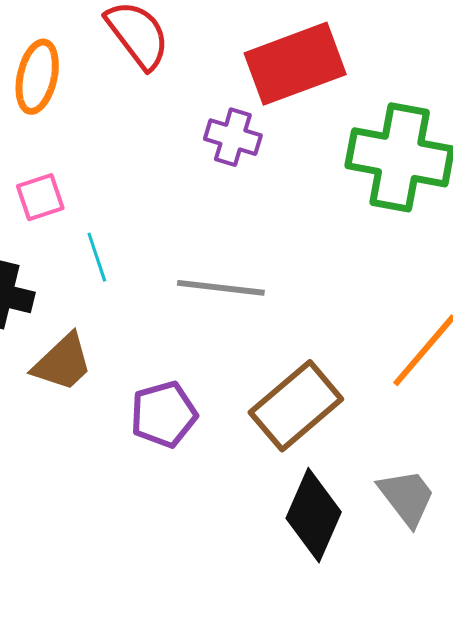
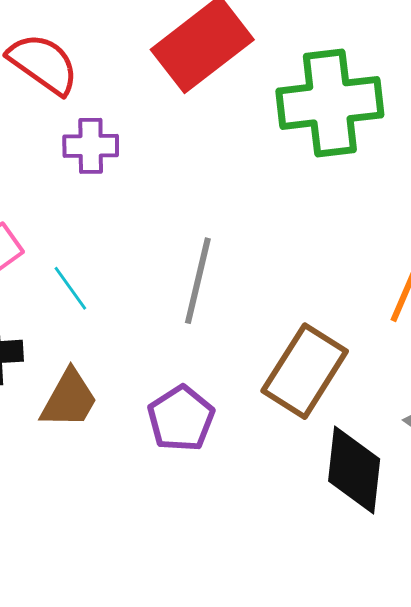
purple cross: (233, 137) -> (91, 146), moved
gray line: (221, 288) -> (198, 281), turned -66

